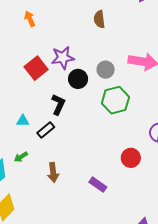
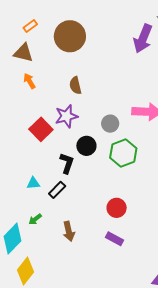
brown semicircle: (99, 19) -> (75, 85), moved
black circle: (78, 79) -> (86, 146), moved
red circle: (131, 158) -> (117, 208), moved

